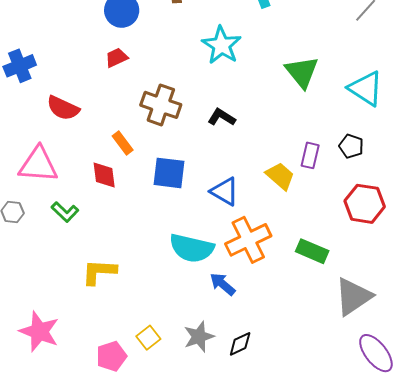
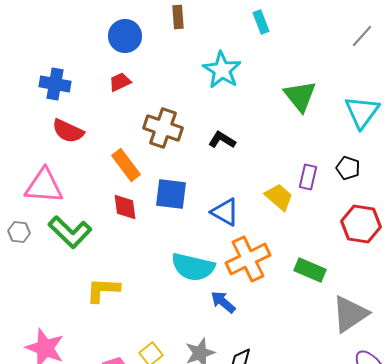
blue cross: (20, 66) -> (55, 84), moved, turned 32
cyan triangle: (366, 88) -> (362, 112), turned 33
orange rectangle: (123, 143) -> (126, 165), size x1.4
red diamond: (104, 175) -> (125, 207), moved
green L-shape: (65, 212) -> (70, 232), size x1.6

